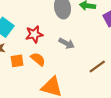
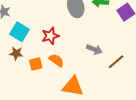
gray arrow: (67, 43) -> (94, 49), moved

